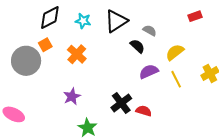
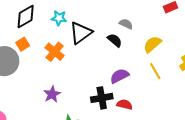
black triangle: (116, 21) -> (81, 33), moved
purple semicircle: (149, 72) -> (119, 76), moved
black cross: (121, 103) -> (102, 98), turned 30

